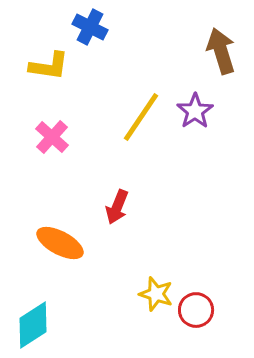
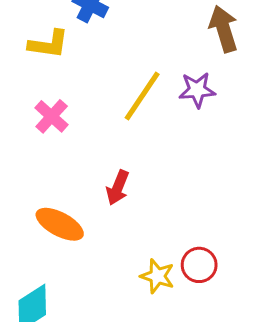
purple star: (195, 111) -> (197, 90), turned 30
red circle: (196, 310) -> (199, 265), moved

